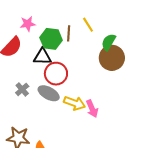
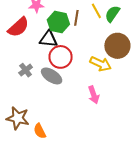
green semicircle: (109, 42) -> (112, 14), moved
yellow arrow: (75, 103) -> (101, 64), moved

